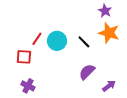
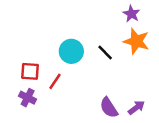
red line: (37, 39) -> (55, 81), moved
purple semicircle: (87, 72) -> (109, 108), moved, turned -78
purple cross: (28, 86) -> (28, 98), moved

